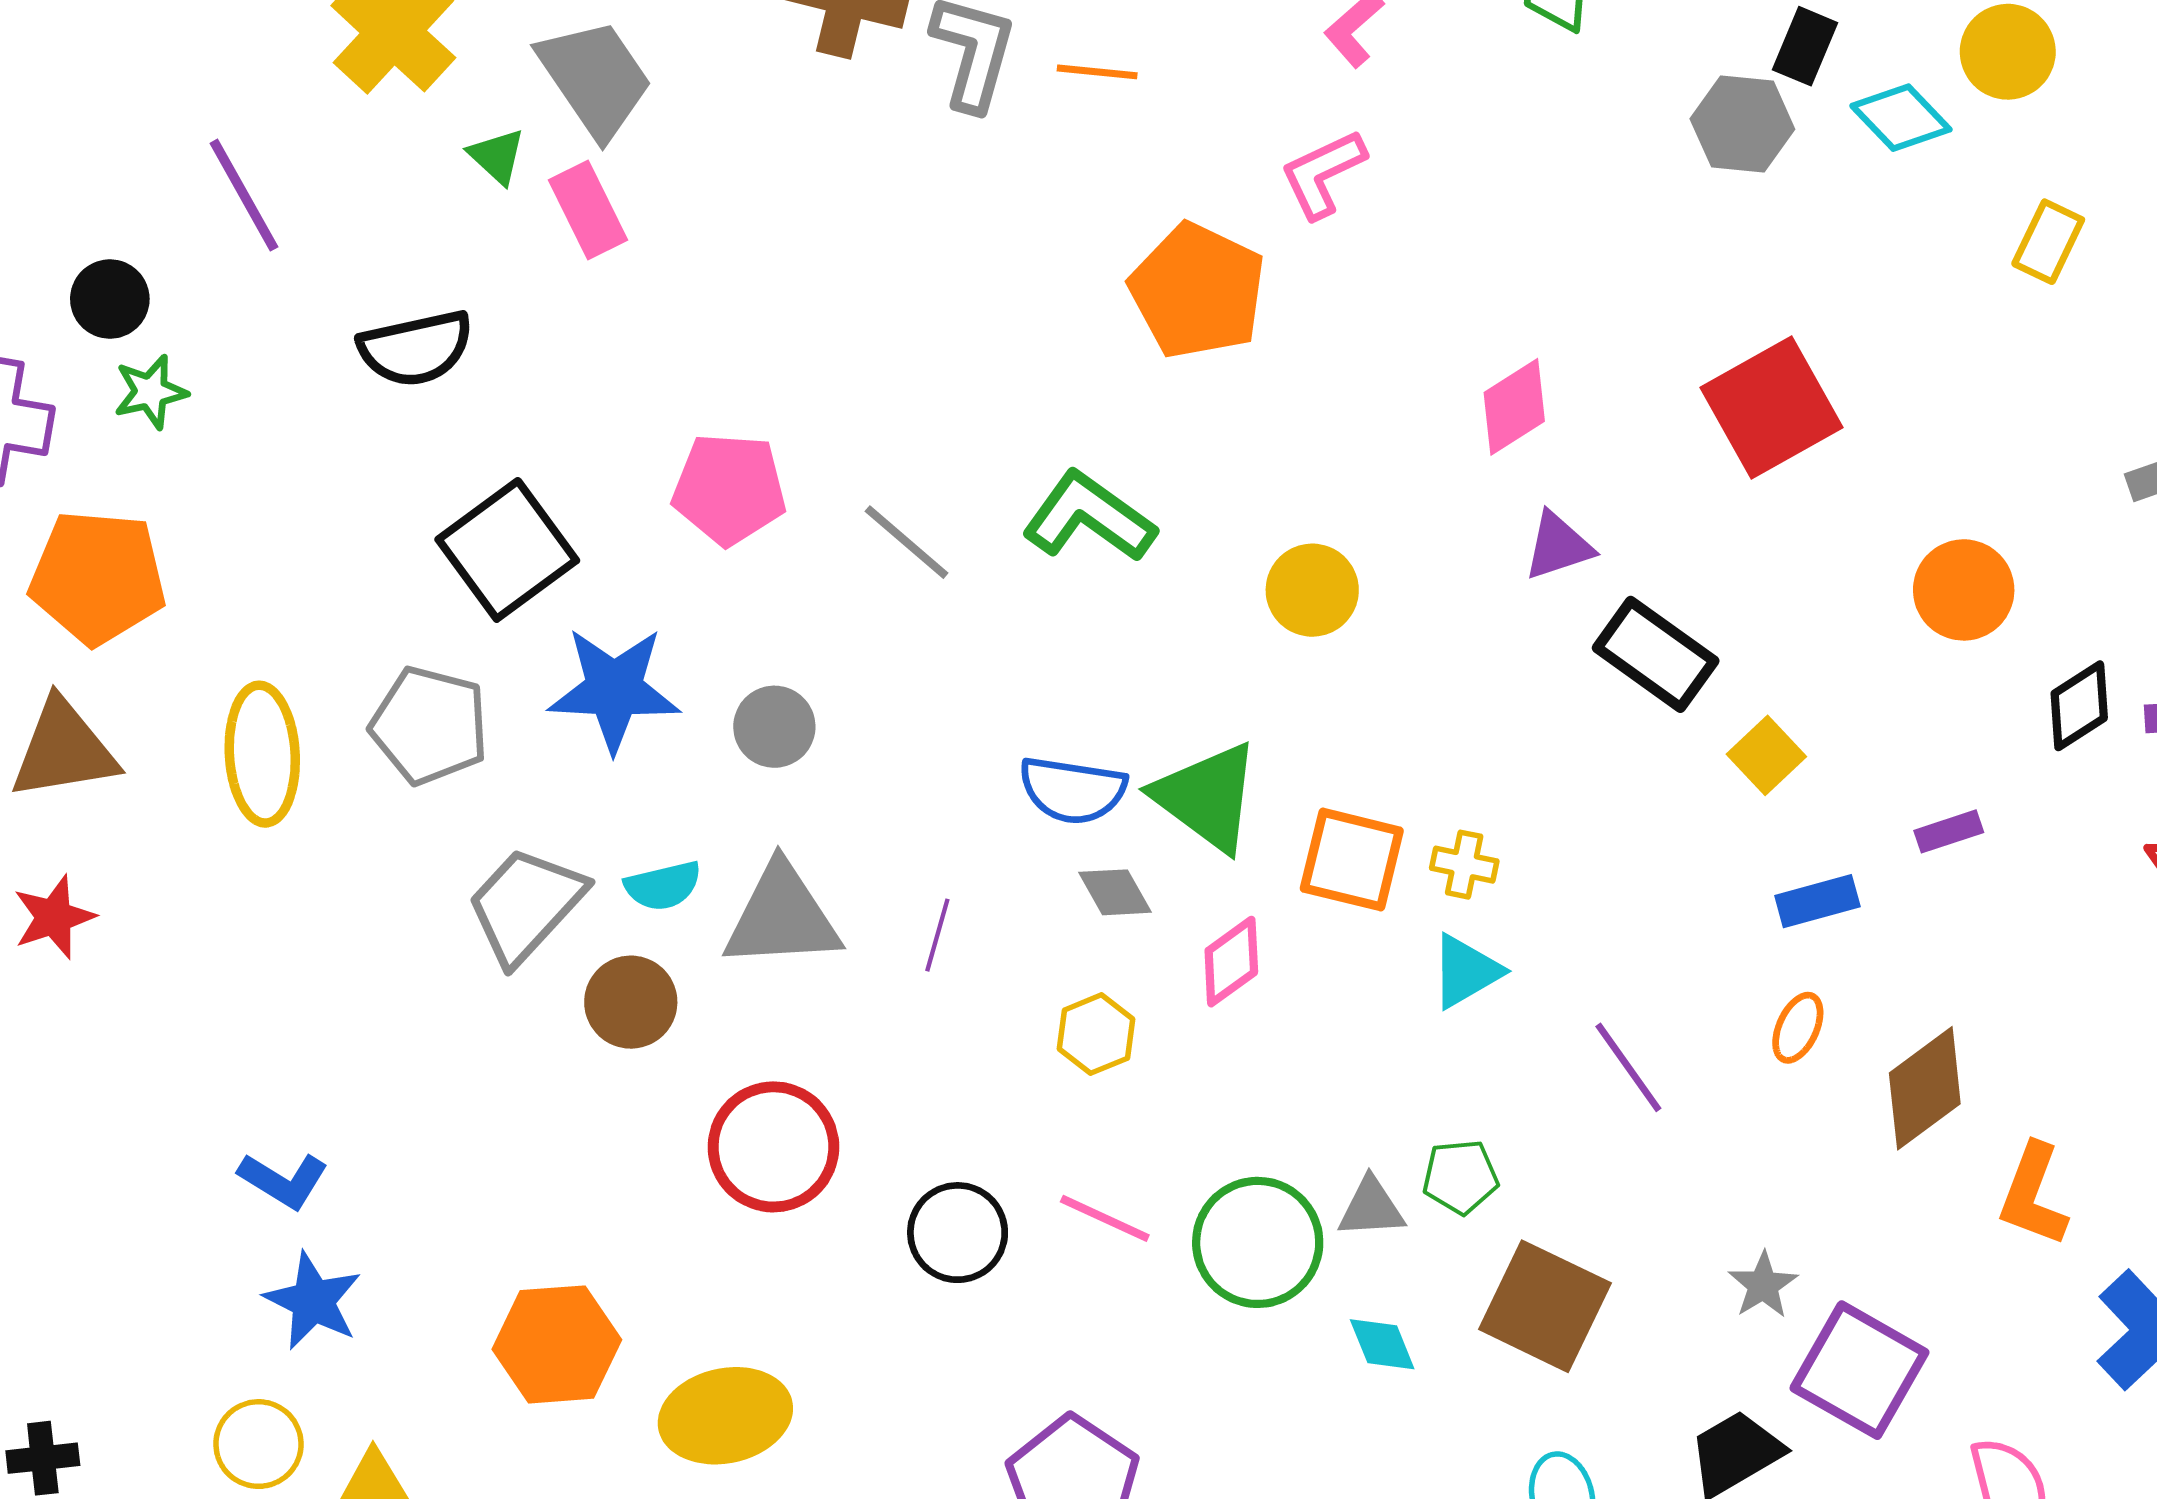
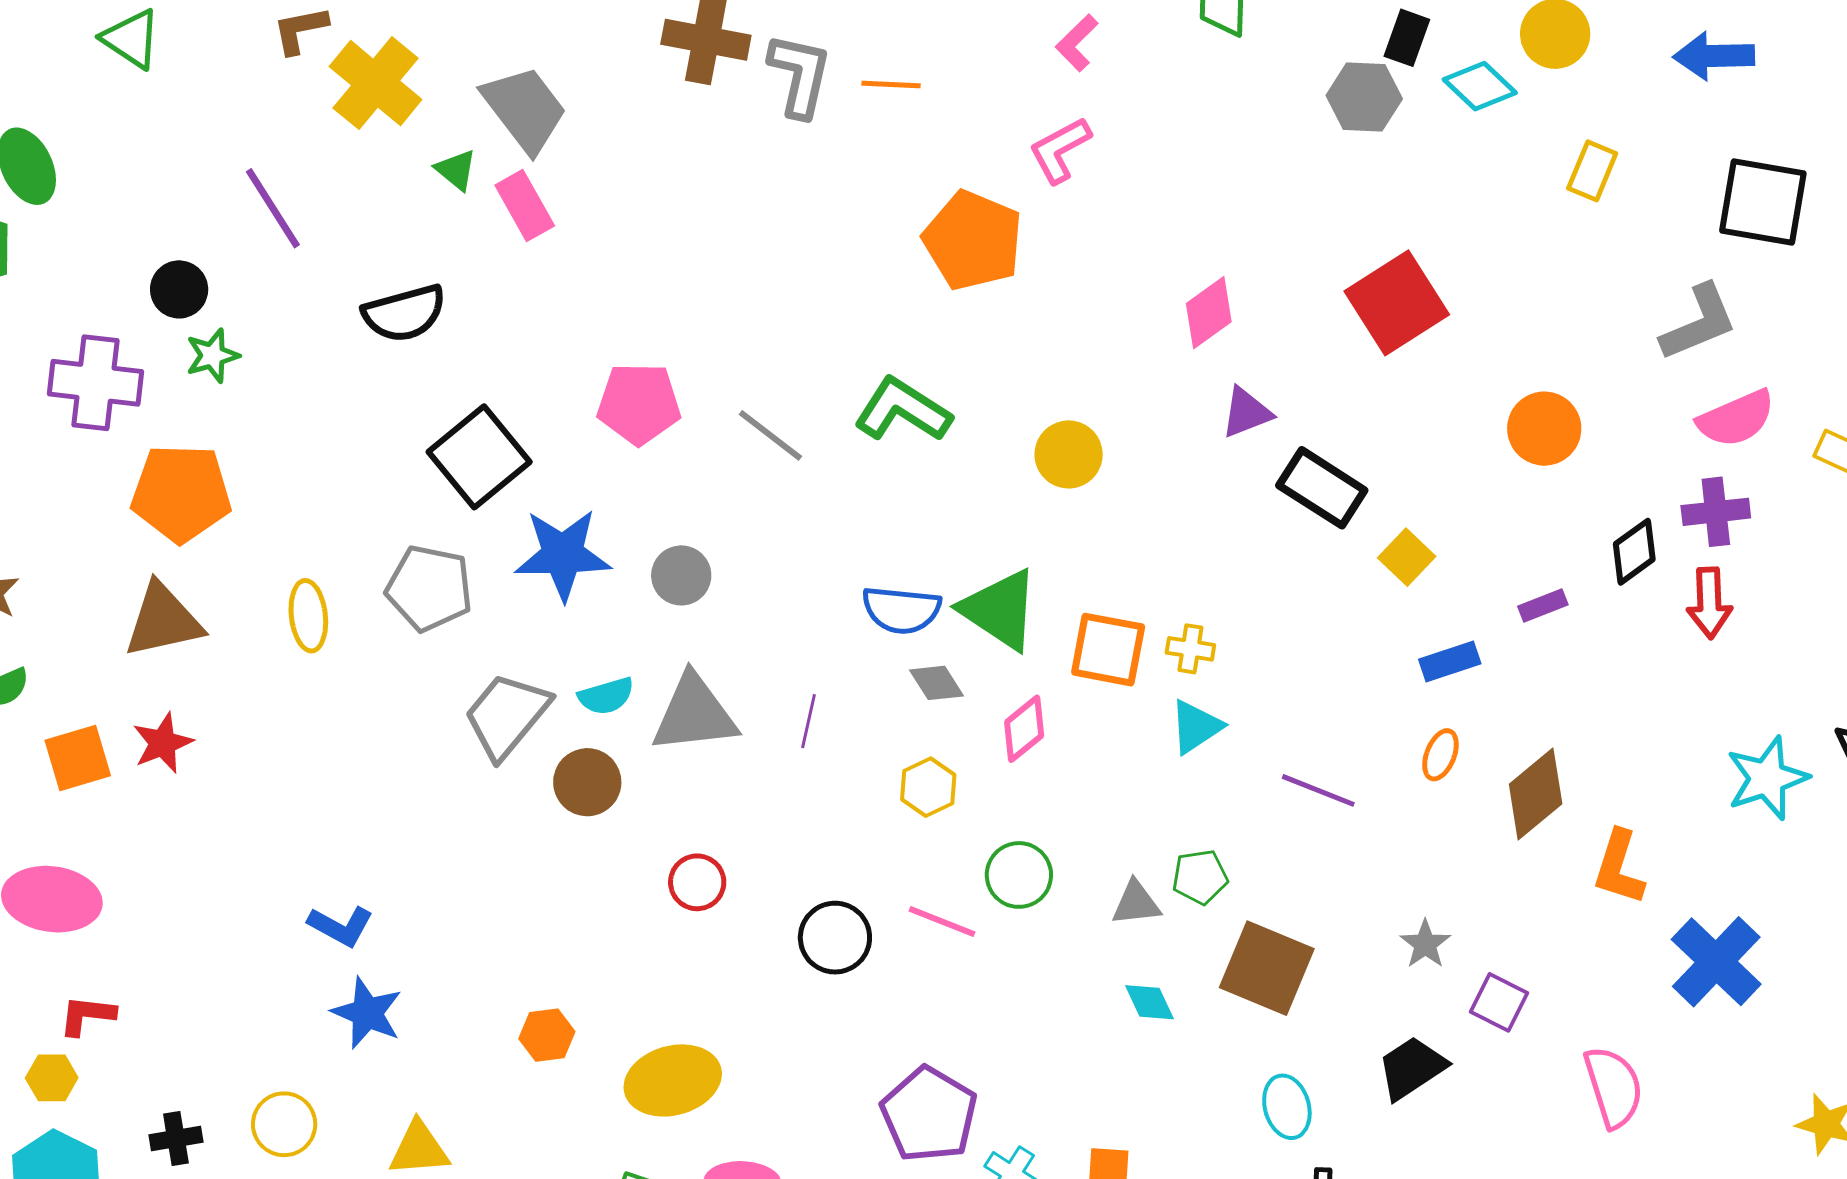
black diamond: (2079, 706) -> (1634, 552), moved
yellow ellipse: (262, 754) -> (308, 616), size x0.7
purple line: (1628, 1067) -> (1318, 790), turned -30
red circle: (773, 1147) -> (697, 882), size x0.6
green circle: (1258, 1242) -> (1019, 875), moved, size x0.7
orange hexagon: (557, 1344) -> (547, 1035), size x0.6
purple square: (1860, 1370) -> (1499, 1002), size x0.6
yellow circle: (258, 1444) -> (284, 1124), moved

